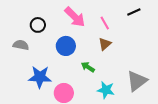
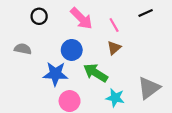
black circle: (38, 25) -> (39, 16), moved
green arrow: (88, 67) -> (96, 73), size x1.6
blue star: (40, 77) -> (55, 74), moved

